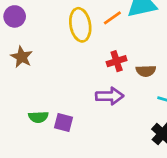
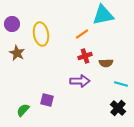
orange line: (112, 18) -> (82, 34), moved
yellow ellipse: (80, 25) -> (41, 34), moved
green semicircle: (38, 117) -> (23, 110), moved, turned 136

